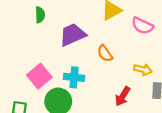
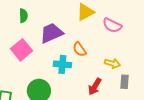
pink square: (39, 76) -> (21, 50), moved
cyan cross: (74, 77) -> (62, 64), moved

